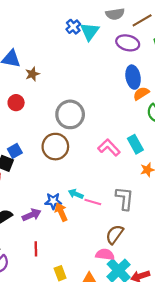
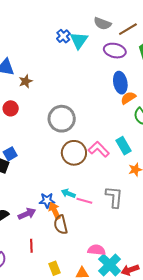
gray semicircle: (115, 14) -> (102, 24), turned 30
brown circle: (55, 147) -> (74, 153), moved
brown semicircle: (115, 234) -> (61, 225), moved, turned -48

